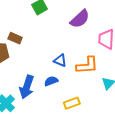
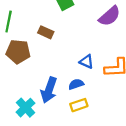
brown rectangle: (15, 38) -> (46, 32), moved
yellow rectangle: (72, 103) -> (79, 105), moved

